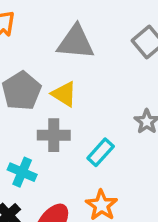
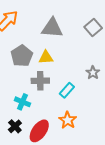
yellow triangle: (64, 94) -> (46, 57), turned -35

